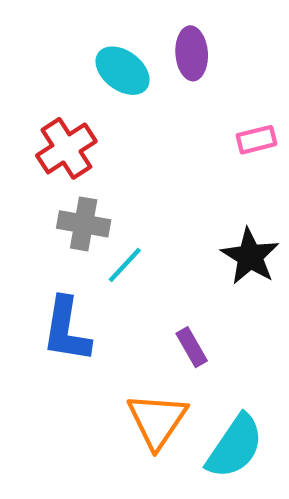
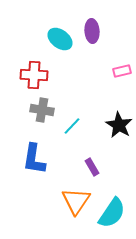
red cross: (66, 148) -> (34, 75), turned 36
cyan line: (125, 265) -> (72, 126), moved

